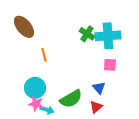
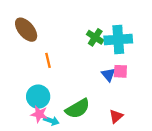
blue triangle: (99, 88) -> (108, 75), moved
red triangle: (96, 107) -> (116, 116), moved

